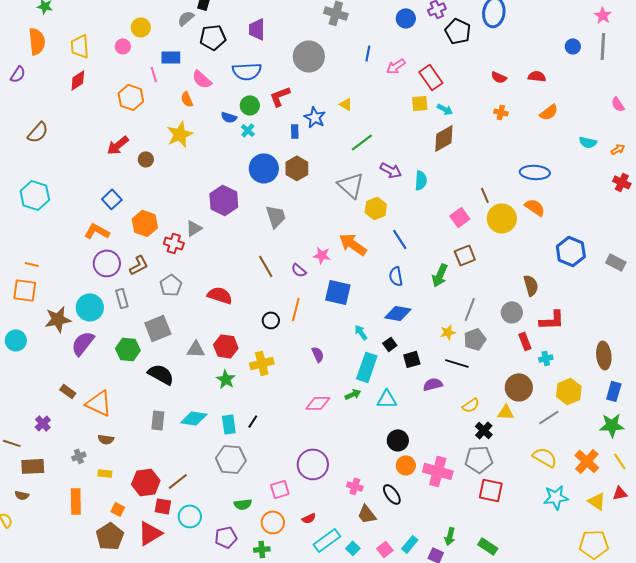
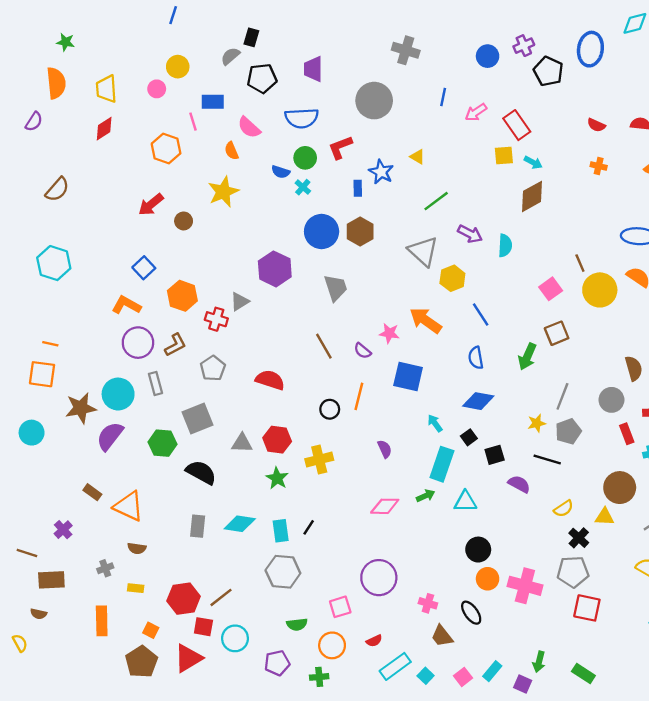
purple semicircle: (433, 384) -> (519, 484), turned 42

